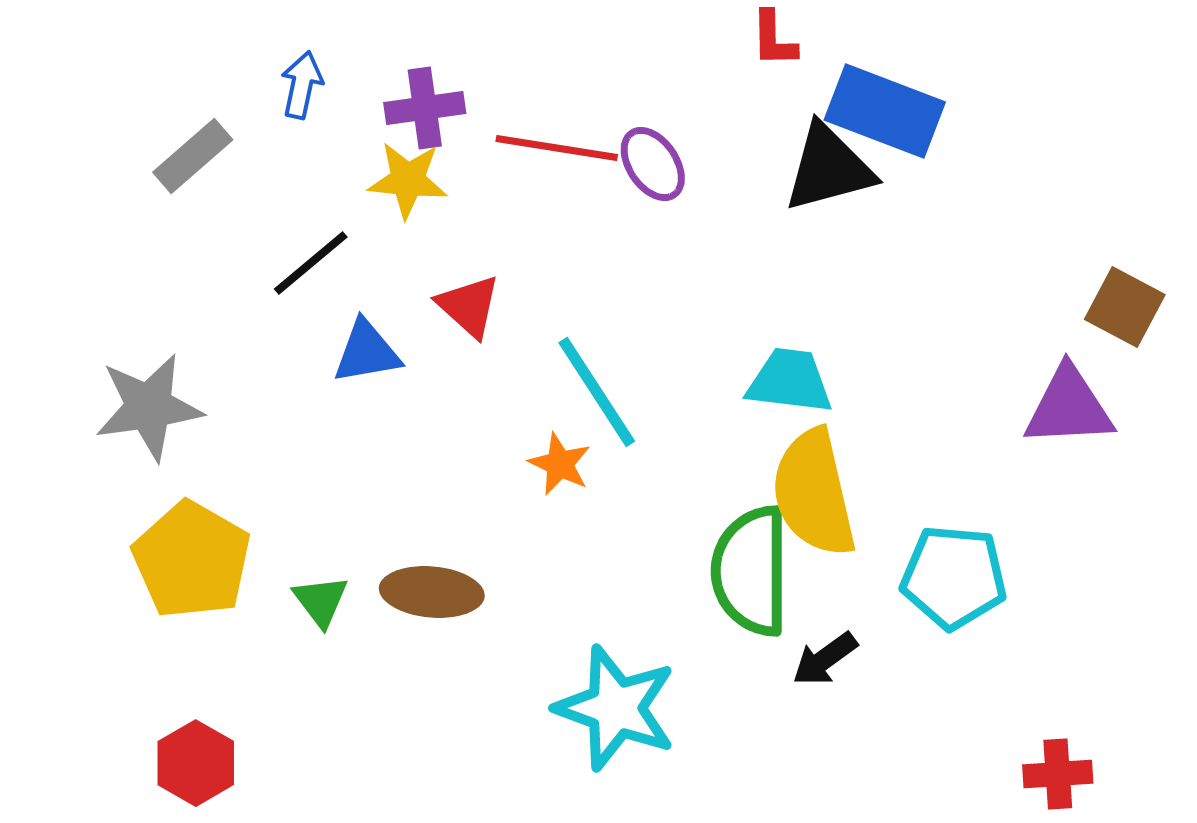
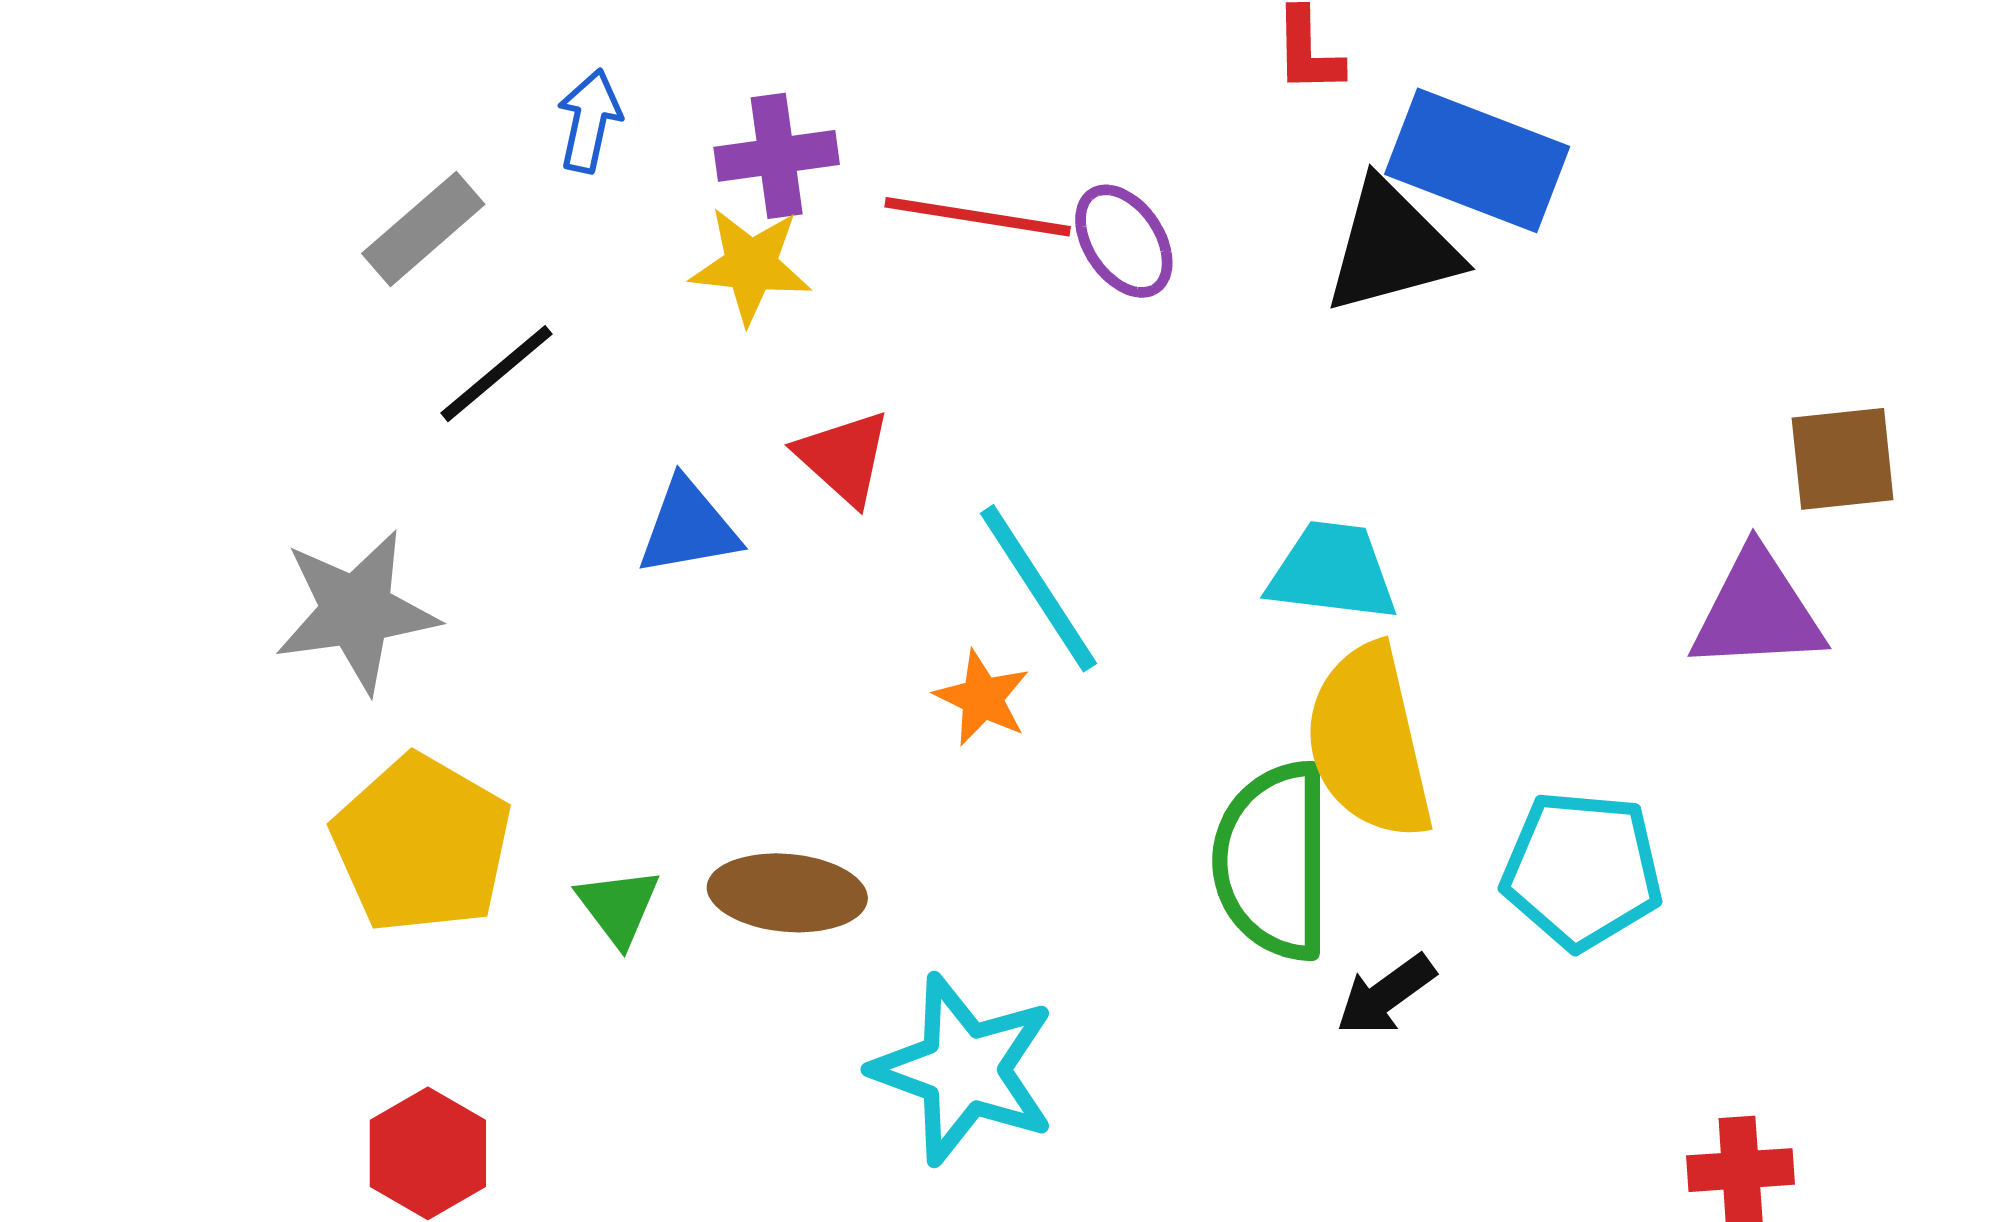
black line: (311, 263) -> (496, 374), moved
brown square: (1125, 307) -> (1843, 459), turned -34
cyan star: (616, 708) -> (964, 1070), moved

